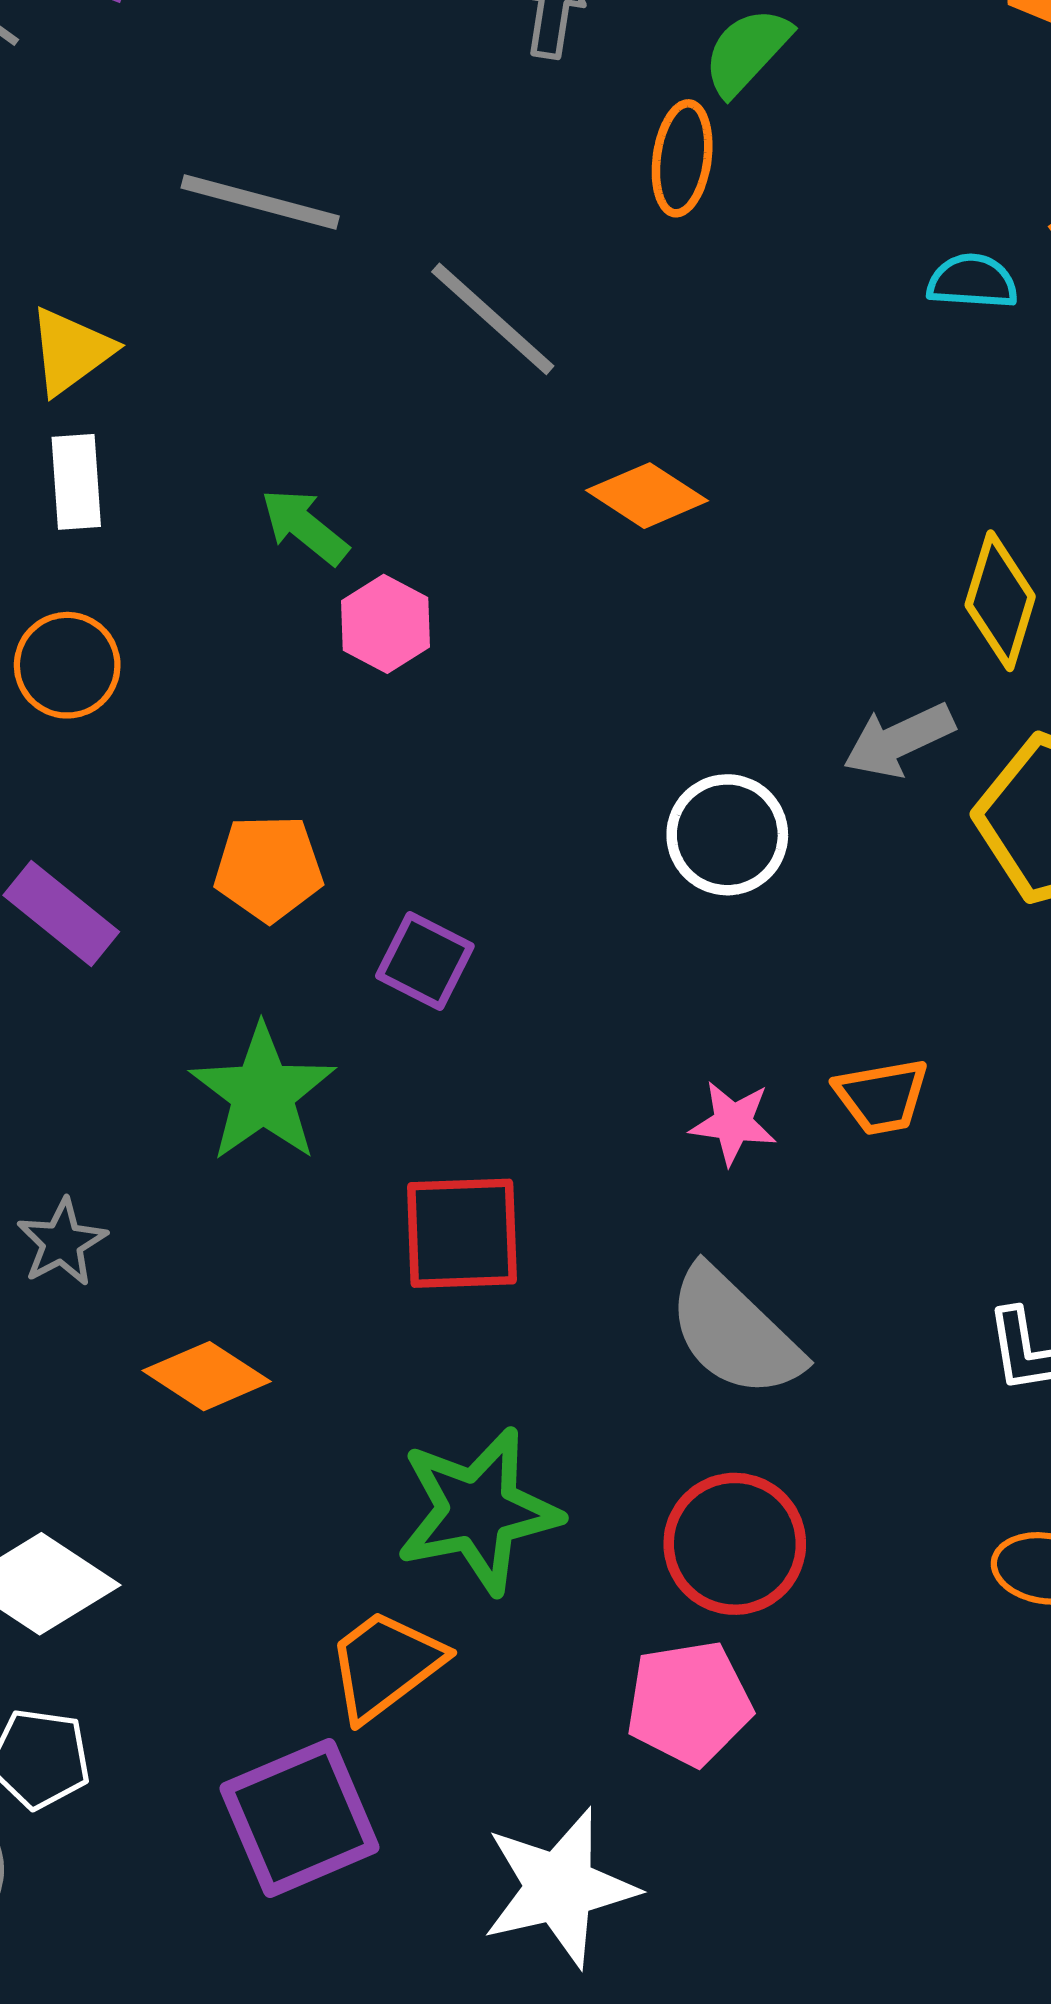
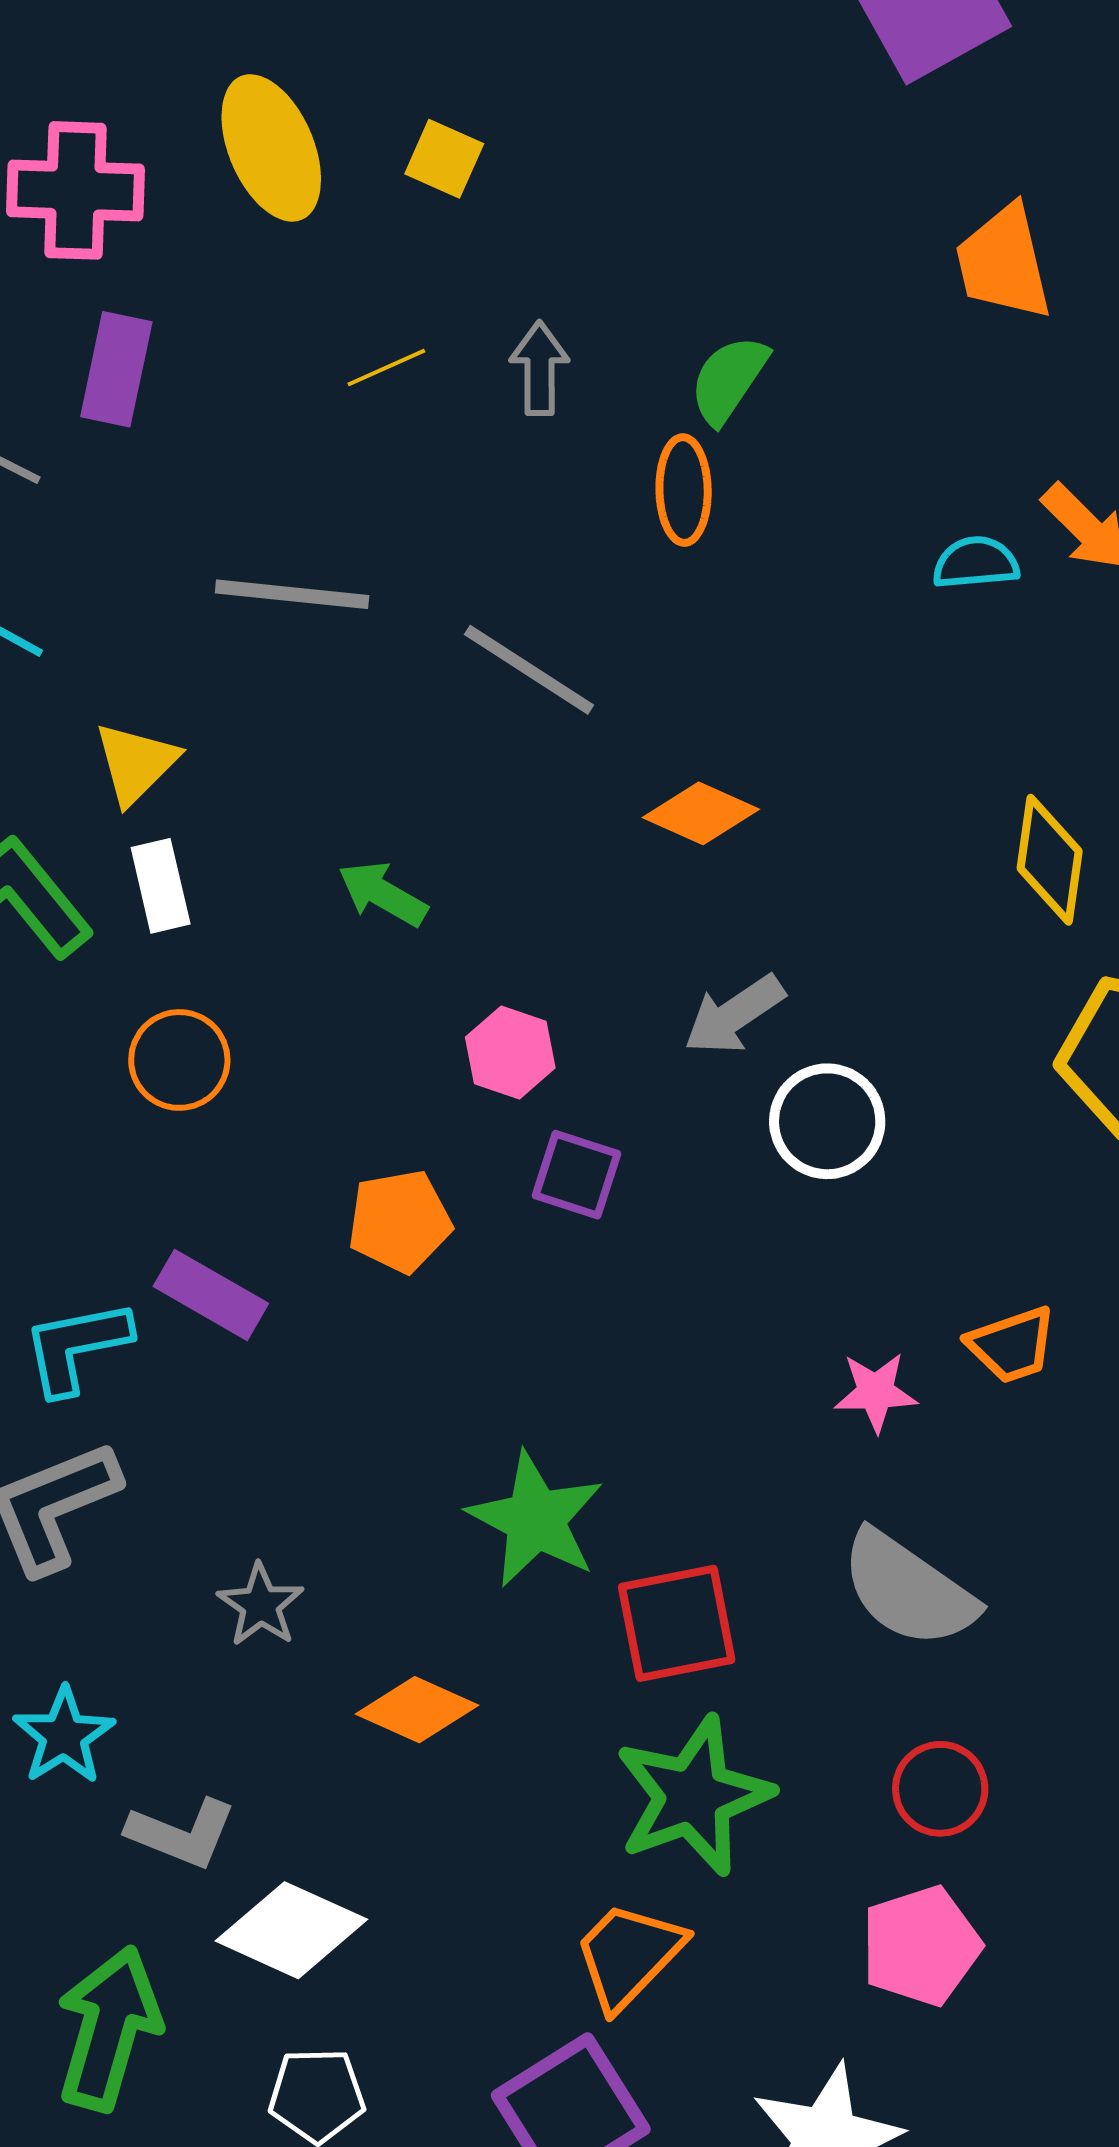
pink hexagon: (385, 624) -> (510, 1053), moved
gray arrow: (899, 740) -> (734, 1015), moved
purple square: (425, 961) -> (576, 1175), moved
green star: (263, 1093) -> (535, 1519), moved
red square: (462, 1233) -> (677, 1623), moved
red circle: (735, 1544) -> (940, 1789), size x0.7

